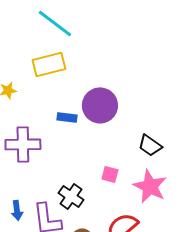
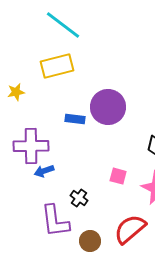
black cross: (71, 196) -> (79, 198), size x0.7
blue arrow: (17, 210) -> (44, 171), moved, turned 78

